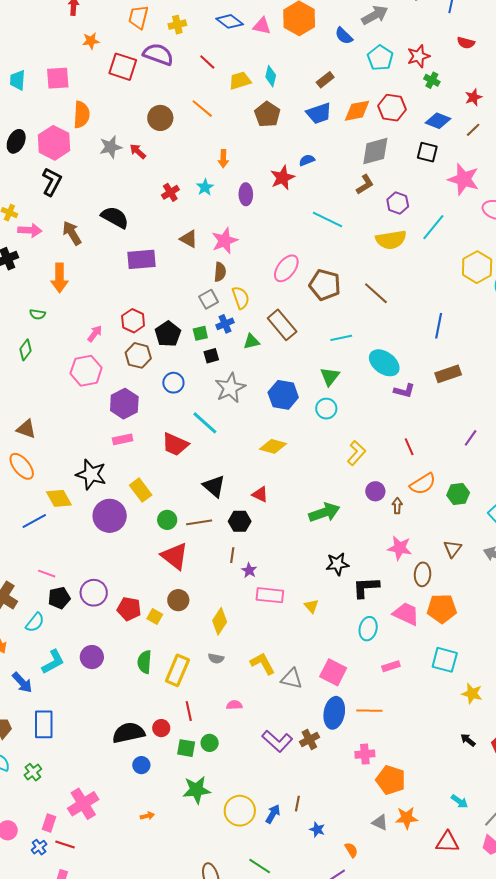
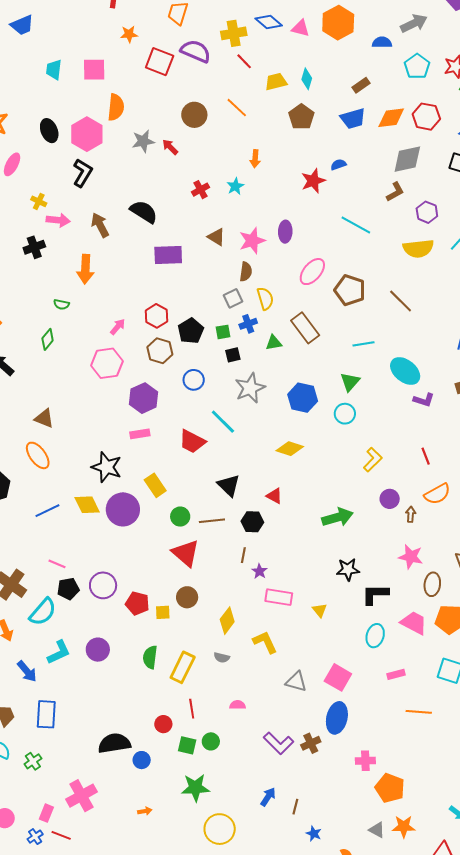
yellow cross: (177, 25) -> (234, 33), moved, size x1.4
blue semicircle: (344, 36) -> (382, 42), turned 132
black ellipse: (16, 141) -> (49, 131), turned -50
purple ellipse: (246, 194) -> (285, 232), moved
yellow diamond: (59, 498) -> (87, 505), moved
yellow square: (155, 616) -> (163, 612), turned -35
cyan semicircle: (35, 622) -> (43, 612), size x1.4
yellow L-shape: (263, 663) -> (265, 642), moved
orange line: (369, 711) -> (419, 712), moved
black semicircle: (129, 733) -> (114, 743), moved
yellow circle: (240, 811) -> (220, 829), moved
blue arrow: (273, 814) -> (268, 797), moved

